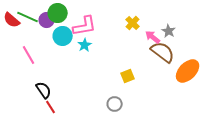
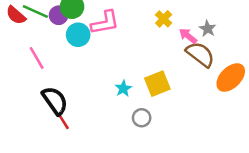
cyan star: (85, 45) -> (123, 88), moved
yellow square: (128, 76) -> (157, 84), size x1.5
black semicircle: (44, 90) -> (55, 101), size x1.4

